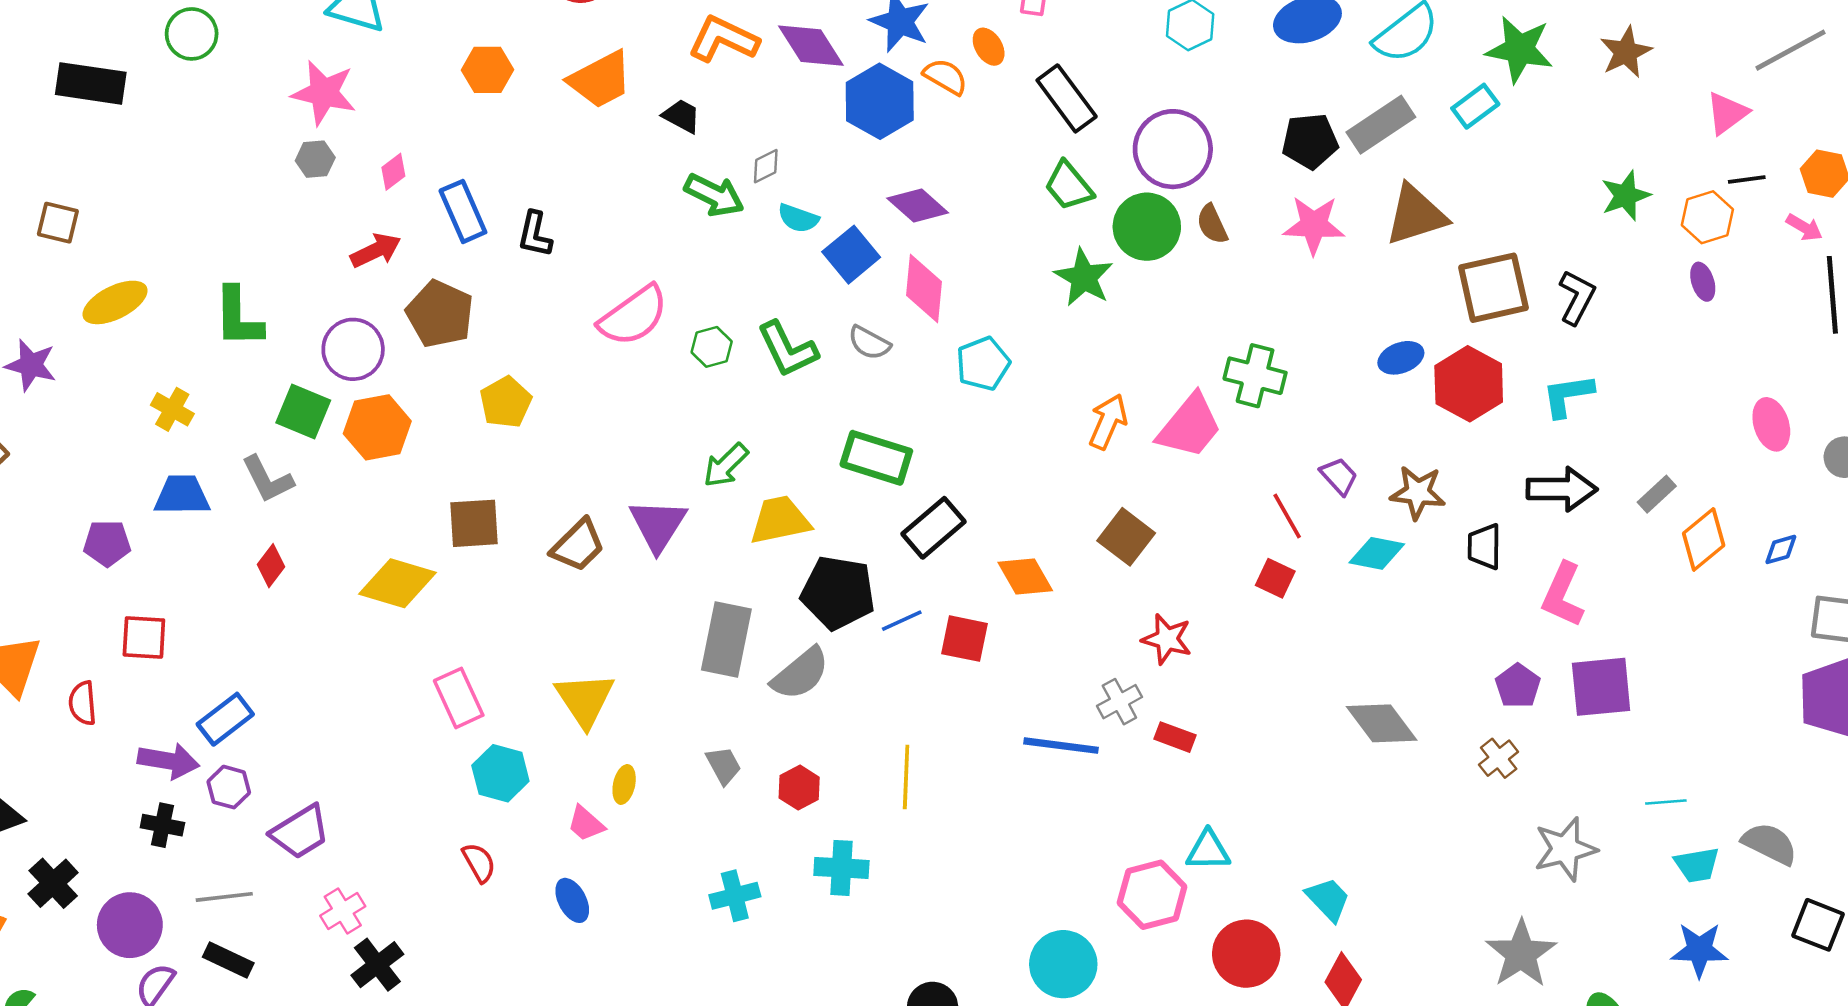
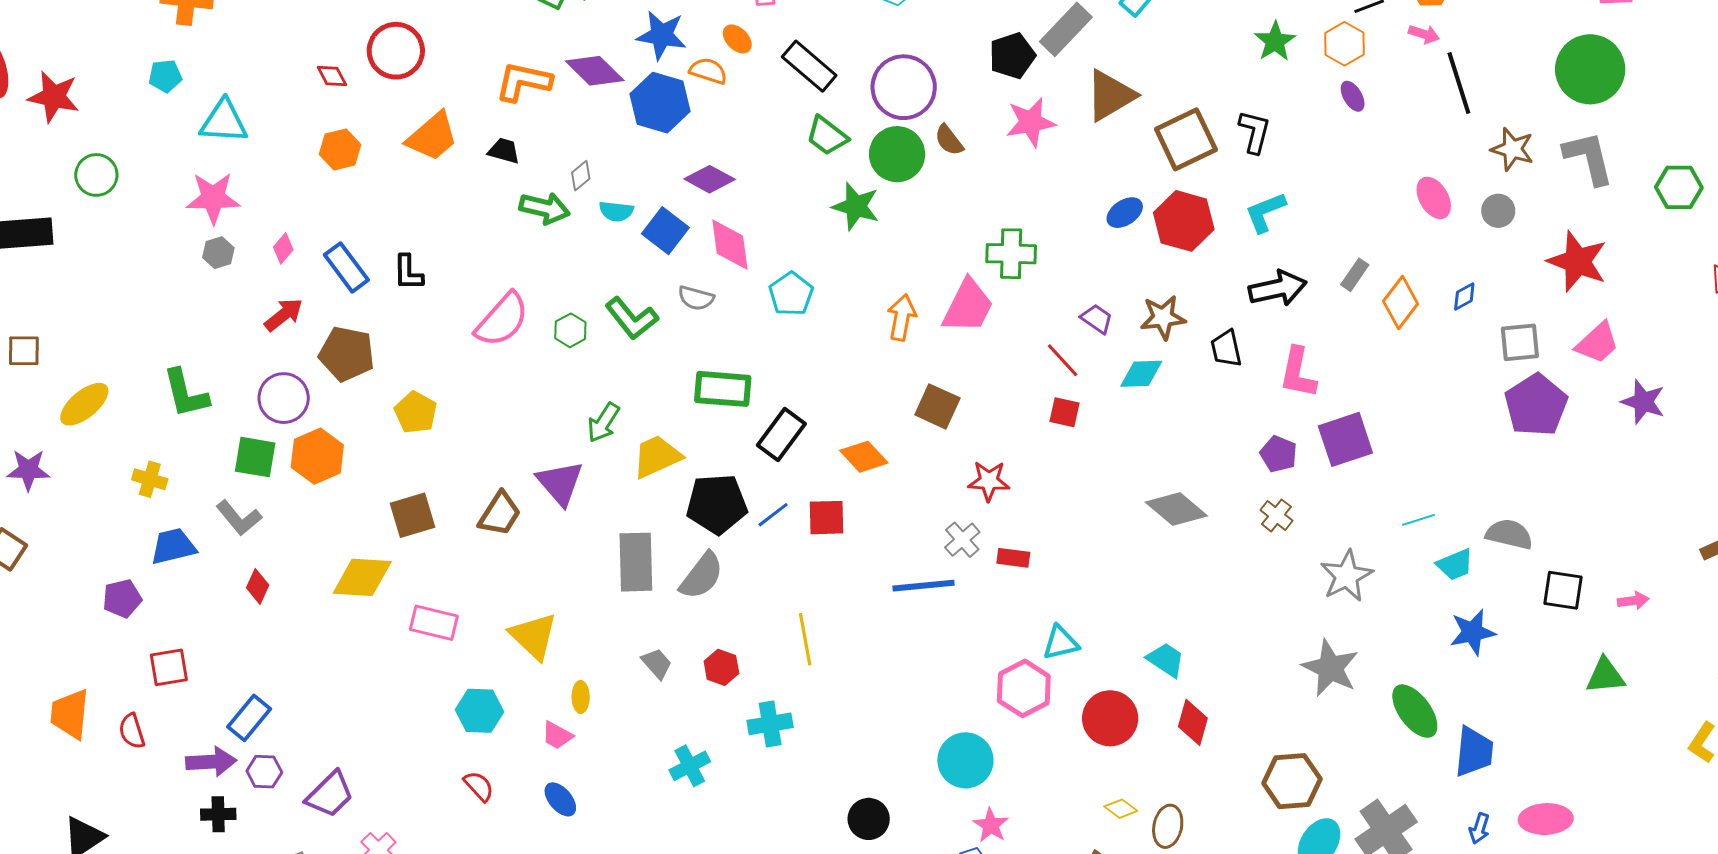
pink rectangle: (459, 698) -> (434, 623), moved, turned -39

